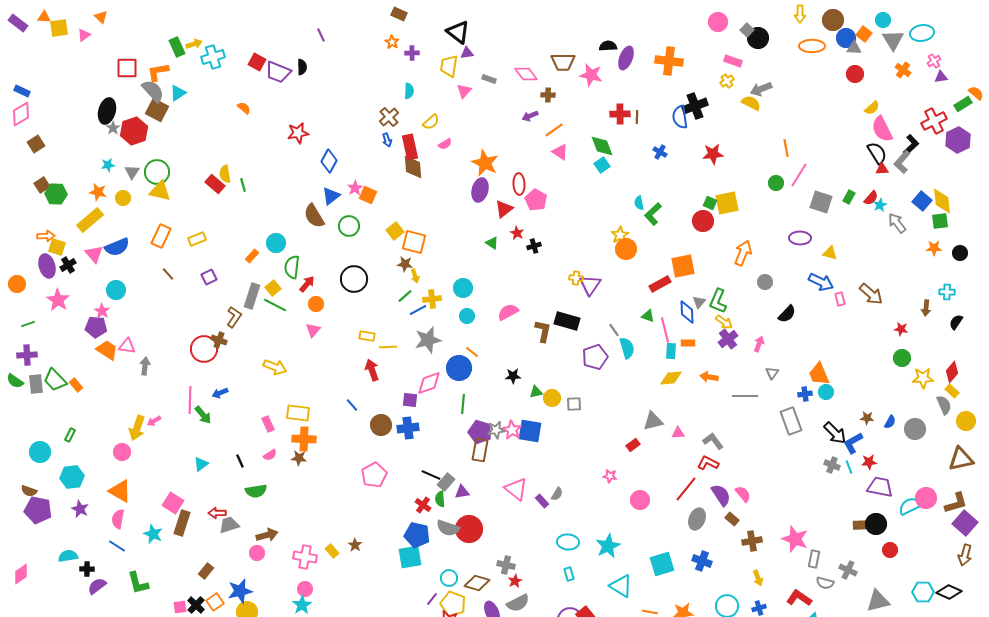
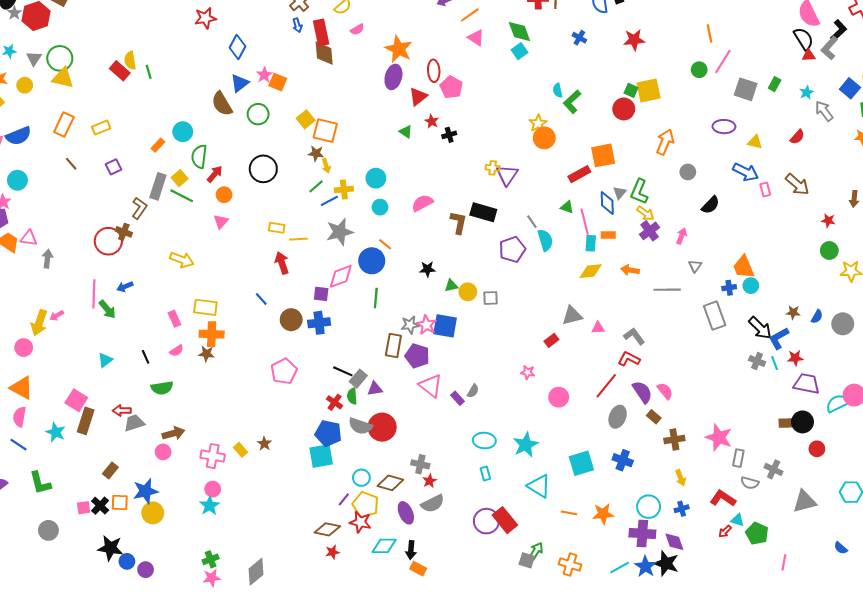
red semicircle: (871, 198) -> (797, 137), moved
purple pentagon: (480, 432) -> (417, 356), moved
orange square: (215, 602) -> (120, 503), turned 36

